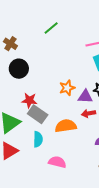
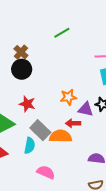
brown cross: (10, 44) -> (21, 52), moved
red arrow: (89, 113) -> (73, 123), moved
gray rectangle: (38, 114) -> (40, 130), moved

